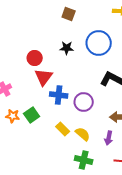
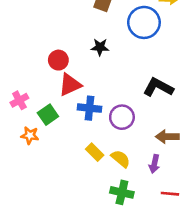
blue circle: (99, 43) -> (144, 22), moved
red triangle: (44, 77) -> (70, 85), turned 30
green square: (32, 115) -> (48, 115), moved

